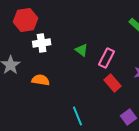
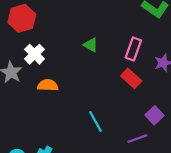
white cross: (42, 43) -> (35, 54), moved, turned -30
pink rectangle: (107, 58) -> (133, 49), moved

